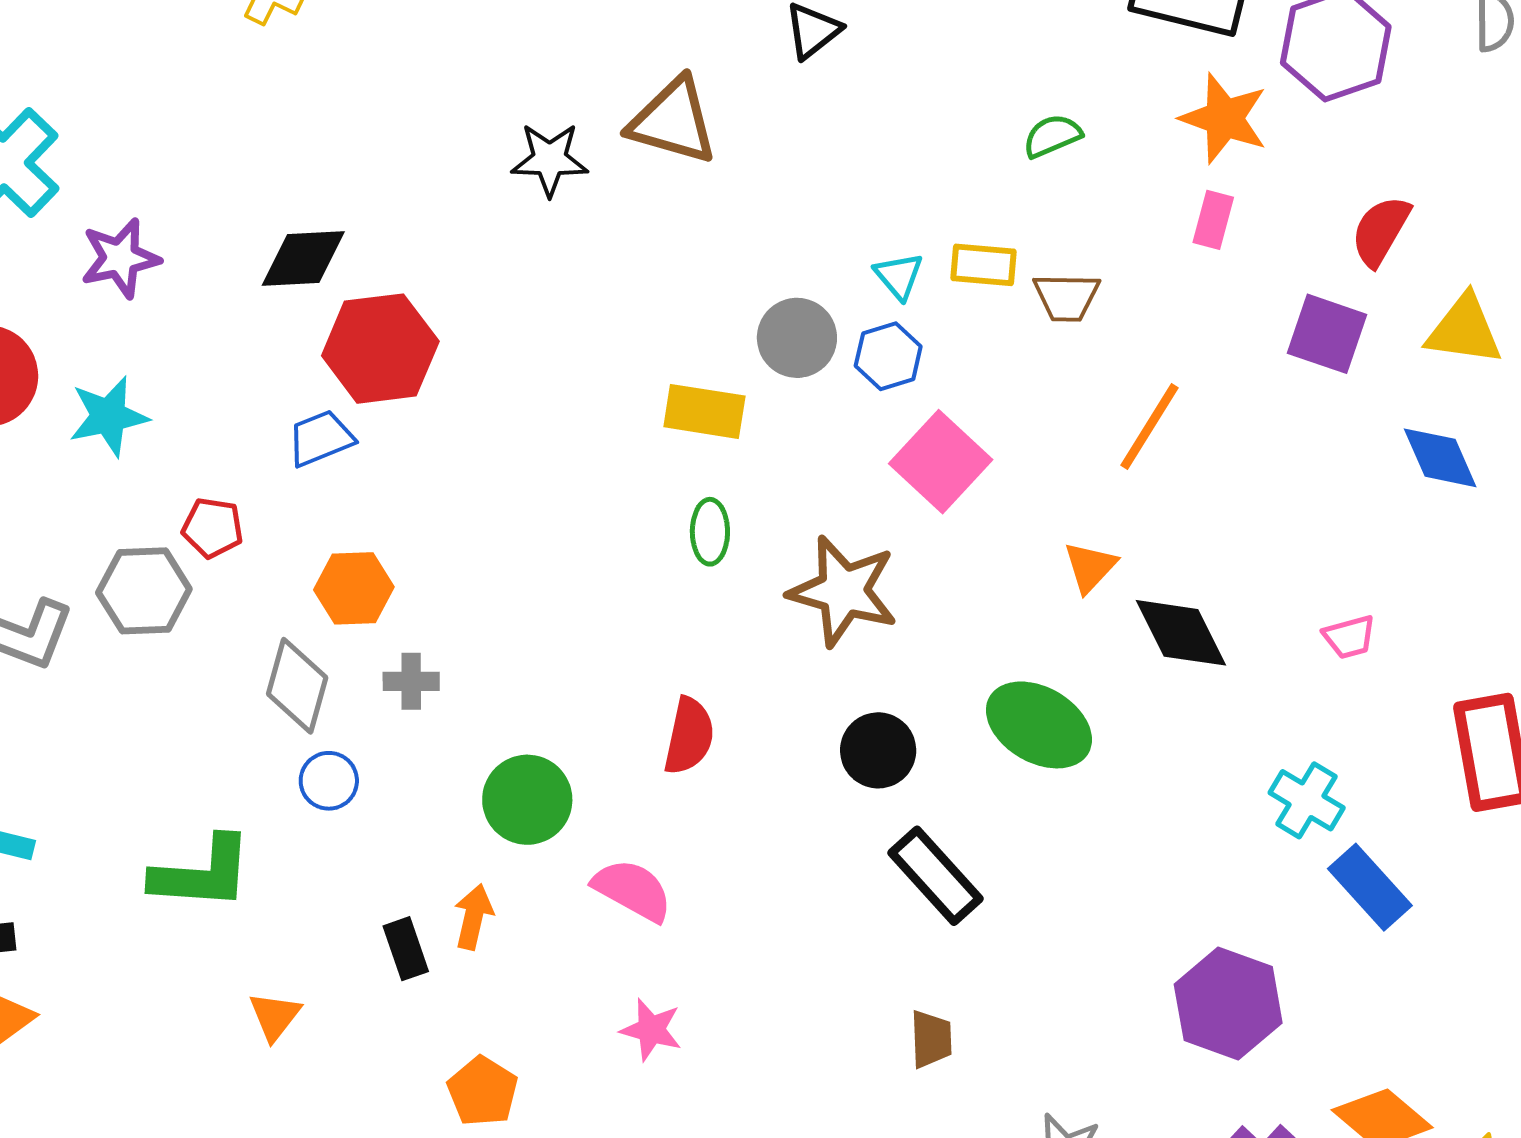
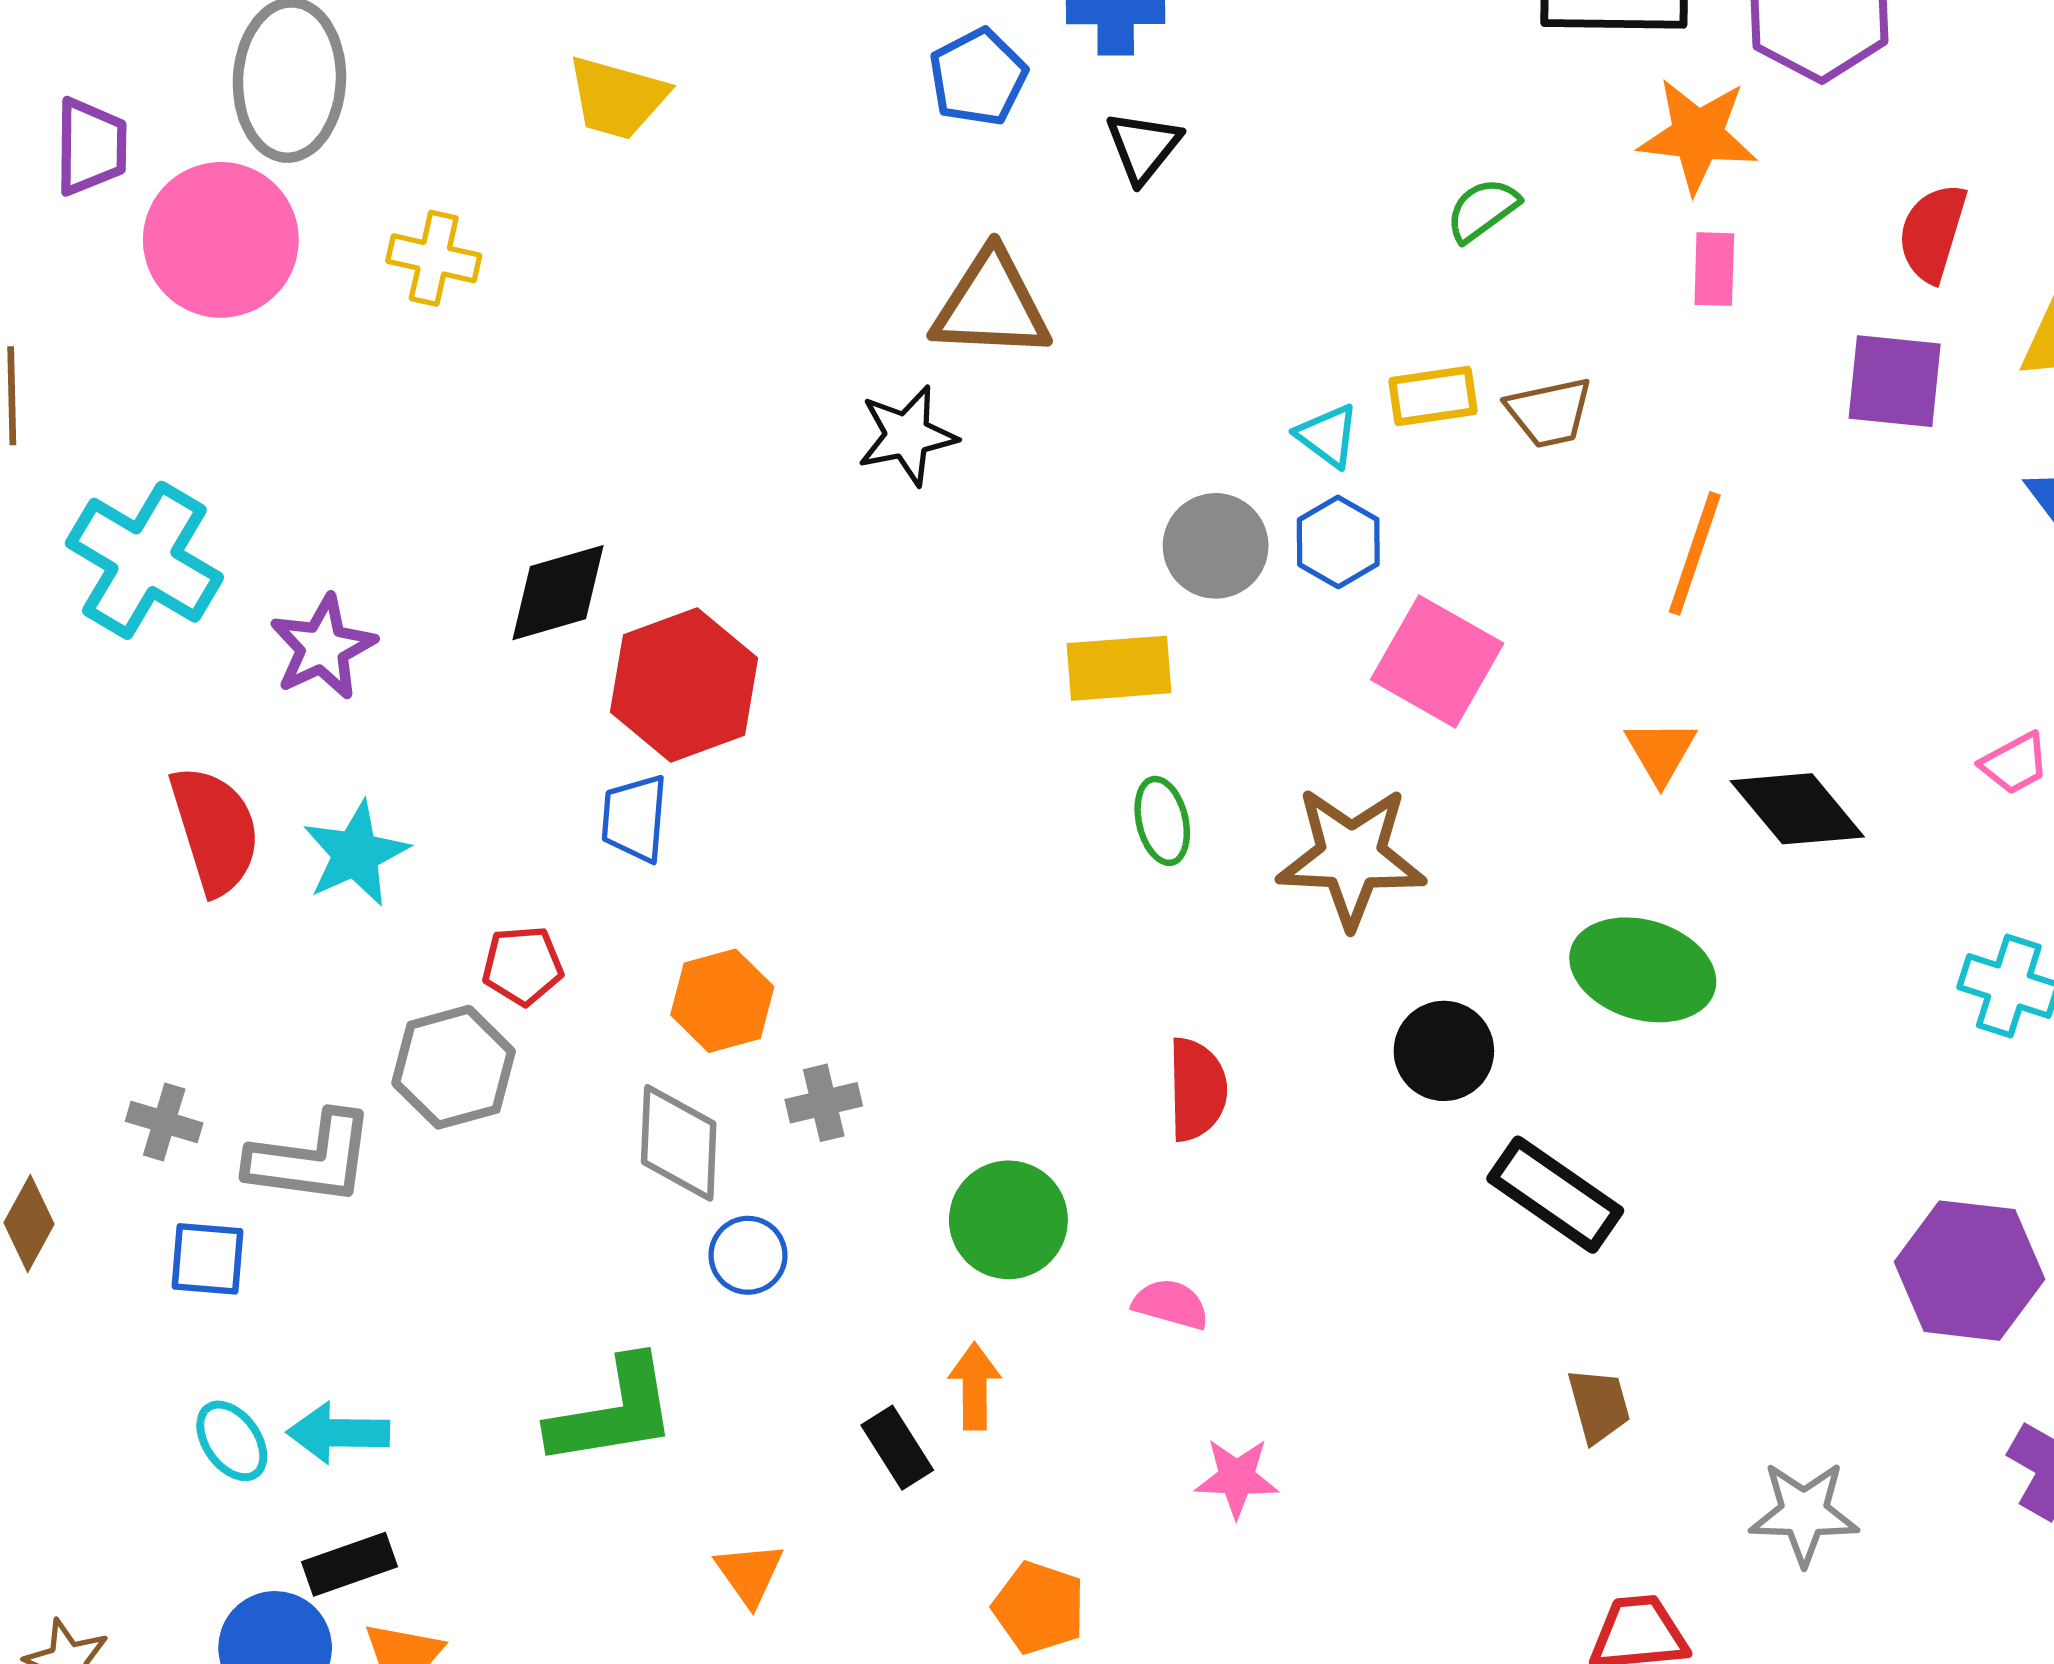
black star: (550, 159) -> (907, 436), moved
blue trapezoid: (321, 438) -> (634, 818), turned -50
pink semicircle: (633, 890) -> (1171, 1304), size x0.7

